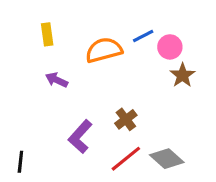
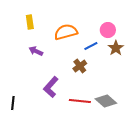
blue line: (143, 36) -> (91, 46), moved
brown cross: (126, 119) -> (80, 66), moved
red line: (126, 159) -> (80, 101), turned 45

